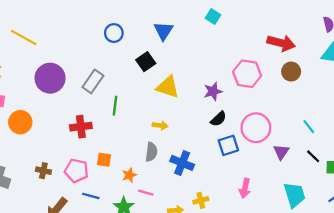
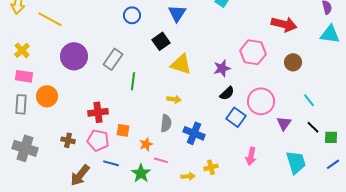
brown circle: (291, 72) -> (293, 62), moved
red cross: (81, 127) -> (98, 112), moved
blue square: (228, 145) -> (236, 117), turned -36

